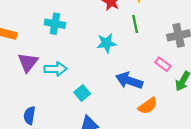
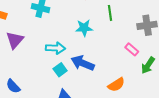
cyan arrow: (55, 69) -> (55, 48), moved
blue arrow: (129, 81) -> (83, 63), moved
blue semicircle: (29, 116) -> (13, 86), turned -56

